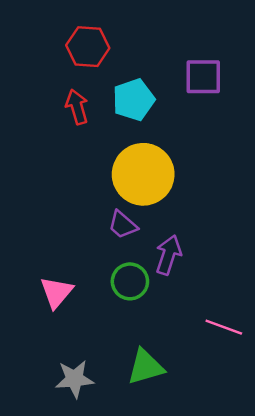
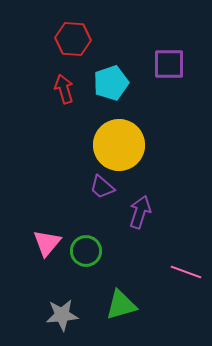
green circle: (130, 281) -> (86, 251), moved

